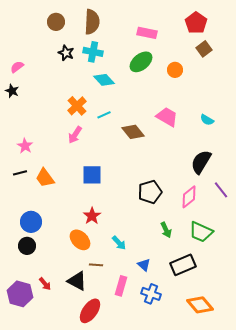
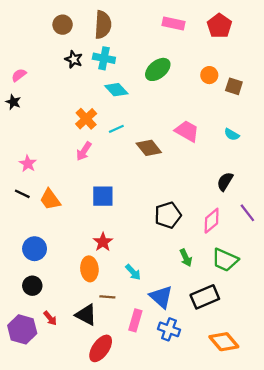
pink rectangle: (147, 33) -> (173, 24), moved
brown square: (204, 49) -> (234, 86), moved, turned -35
orange circle: (175, 70) -> (209, 75), moved
black semicircle: (201, 162) -> (225, 181), size x0.7
black line: (20, 173) -> (22, 194), turned 40
orange ellipse: (80, 240) -> (89, 269), turned 40
black circle: (27, 246) -> (32, 286), moved
blue triangle: (144, 265) -> (161, 297), size x1.6

